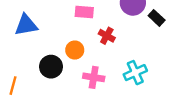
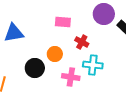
cyan cross: (135, 73) -> (93, 65), moved, turned 30

